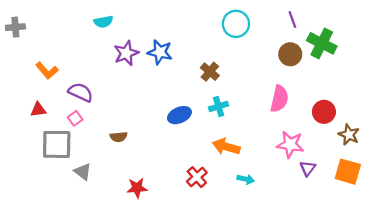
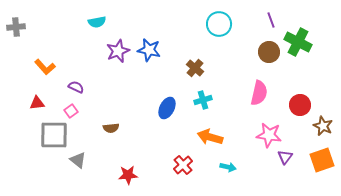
purple semicircle: (81, 92) -> (76, 87), size x0.7
blue ellipse: (179, 115) -> (167, 108), turned -40
orange square: (348, 172) -> (322, 160), turned -35

